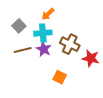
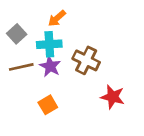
red star: (91, 58) -> (113, 97), moved
orange square: (60, 77) -> (48, 105), moved, turned 32

